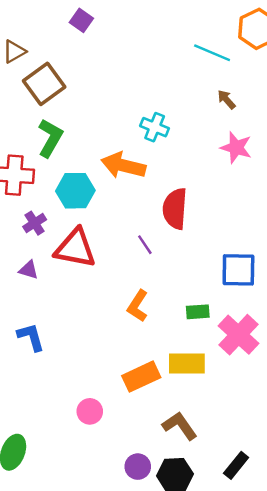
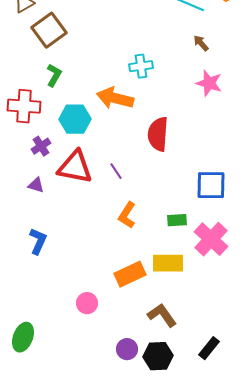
cyan cross: (155, 127) -> (141, 66), turned -30
green L-shape: (50, 138) -> (54, 75), size x0.7
purple line: (145, 245) -> (116, 171), moved
blue L-shape: (31, 337) -> (38, 241), turned 40

